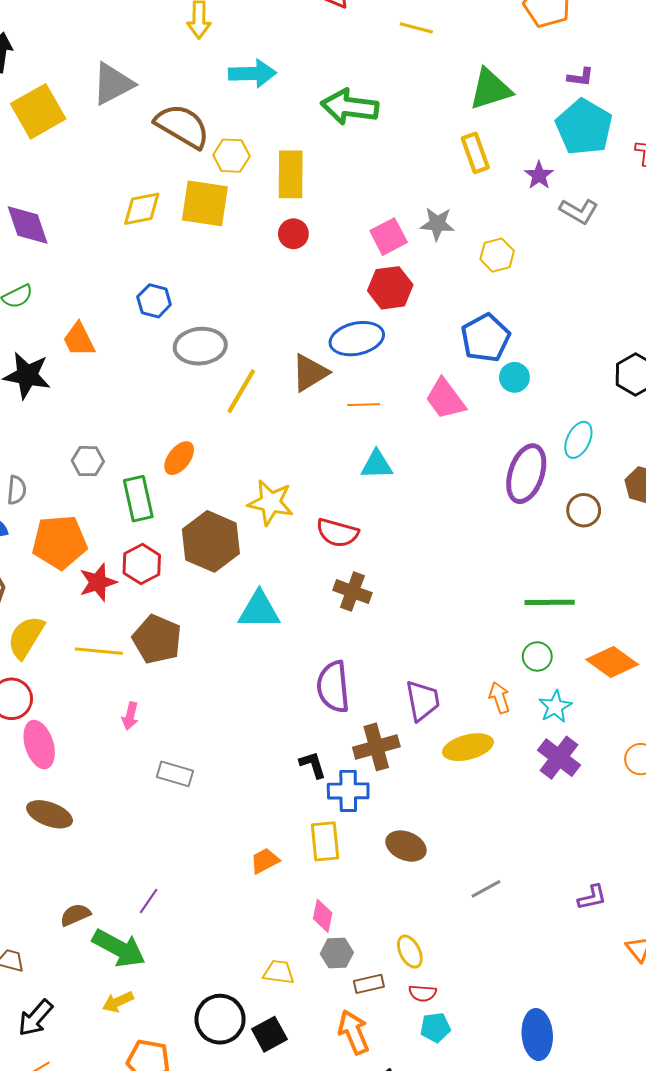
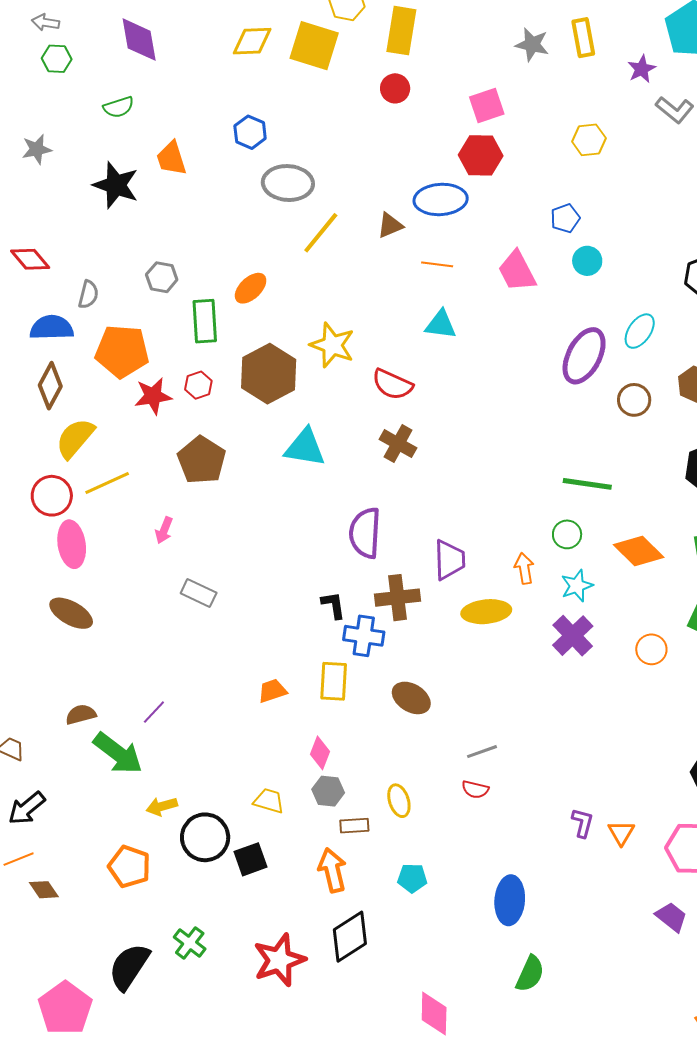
gray star: (437, 224) -> (532, 45), moved
blue pentagon: (485, 338) -> (565, 218), size x0.6
brown triangle: (310, 373) -> (390, 225), size x0.7
red hexagon: (142, 564) -> (198, 385), size x0.7
yellow line: (99, 651) -> (107, 483), moved, turned -39
purple L-shape: (592, 897) -> (582, 823), moved, turned -72
red semicircle: (423, 993) -> (475, 789), moved
yellow arrow: (118, 1002) -> (162, 806), moved

